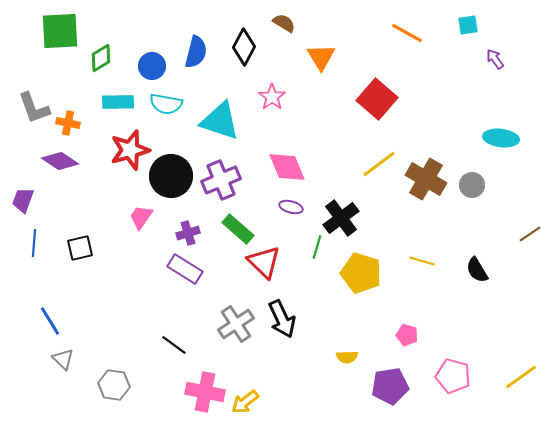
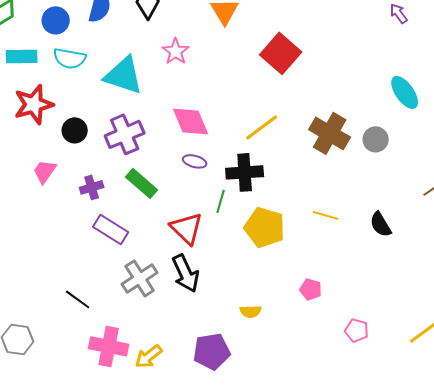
cyan ellipse: (501, 138) -> (405, 92), turned 48
yellow line: (379, 164) -> (262, 127), moved
black circle: (171, 176) -> (75, 130), size x0.6
black cross: (341, 218) -> (245, 172), turned 33
red triangle: (264, 262) -> (187, 228), moved
purple rectangle: (185, 269) -> (111, 229), moved
pink pentagon: (453, 376) -> (357, 330), size x0.7
purple pentagon: (390, 386) -> (212, 351), moved

